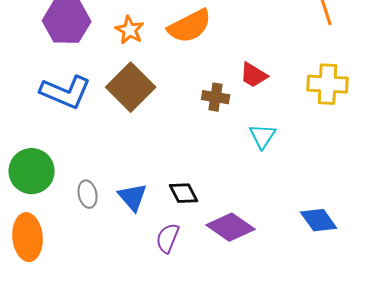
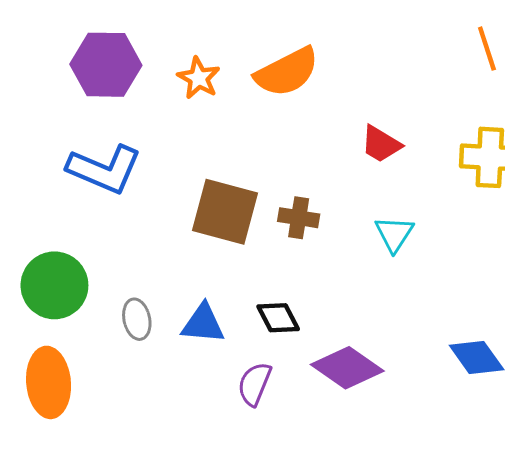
brown square: (131, 87) -> (225, 212), moved, turned -30
brown cross: (216, 97) -> (299, 218), moved
blue triangle: (133, 197) -> (203, 324), turned -44

